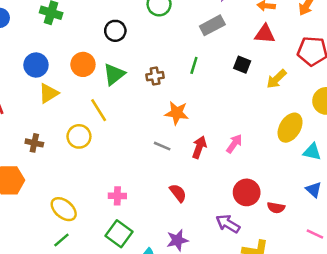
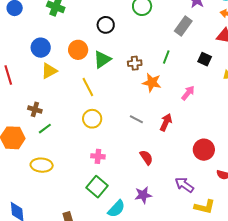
gray rectangle: (212, 25) -> (183, 26), turned -30
orange star: (177, 113) -> (152, 83), moved
yellow circle: (79, 136) -> (92, 119), moved
pink arrow: (234, 144) -> (188, 93), moved
red circle: (247, 192) -> (204, 150), moved
yellow ellipse: (64, 209) -> (42, 165), moved, turned -40
green line: (61, 240) -> (45, 129), moved

